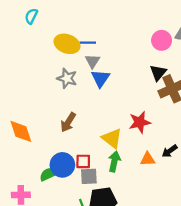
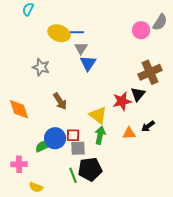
black triangle: (158, 73) -> (138, 94), moved
gray star: (67, 78) -> (41, 67), moved
brown arrow: (68, 122) -> (60, 101), turned -66

